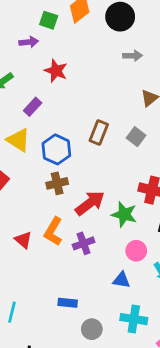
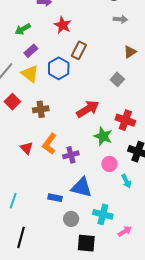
purple rectangle: (33, 107) -> (31, 51), moved
brown rectangle: (99, 133) -> (79, 50), moved
blue hexagon: (56, 149) -> (59, 68), moved
brown cross: (57, 183) -> (41, 109), moved
red arrow: (90, 203) -> (88, 109), moved
blue triangle: (121, 280) -> (82, 187), moved, size x1.6

